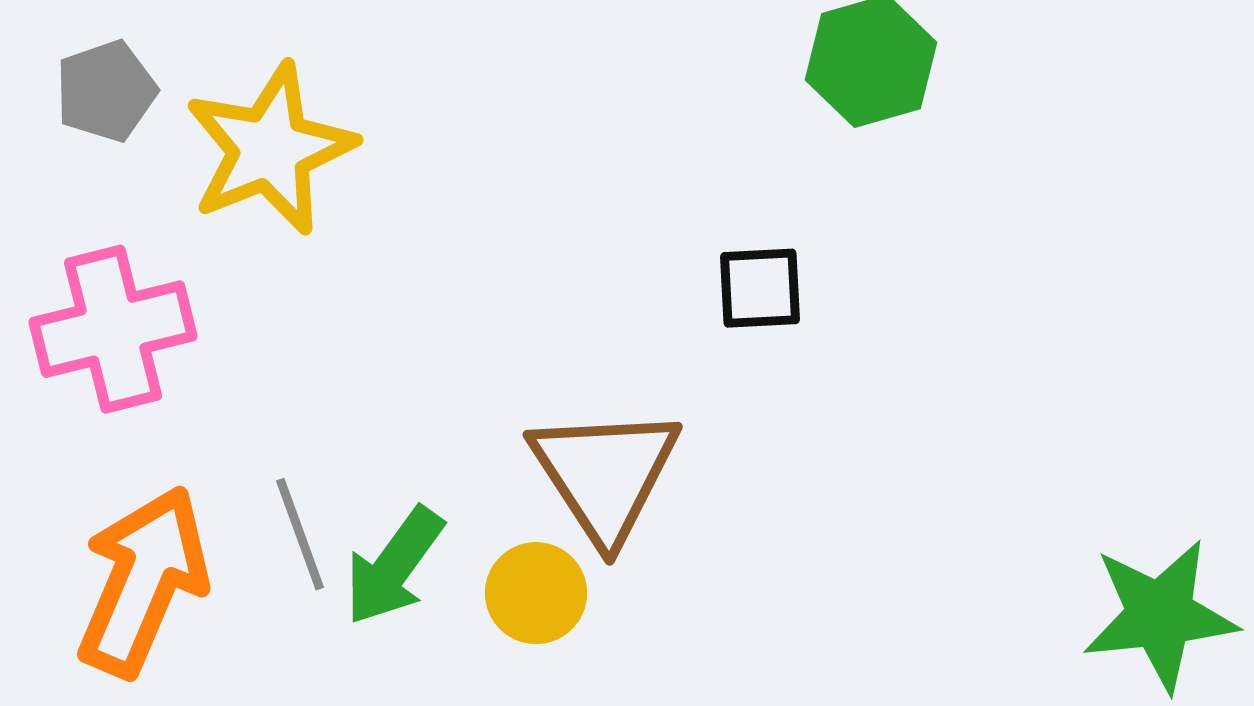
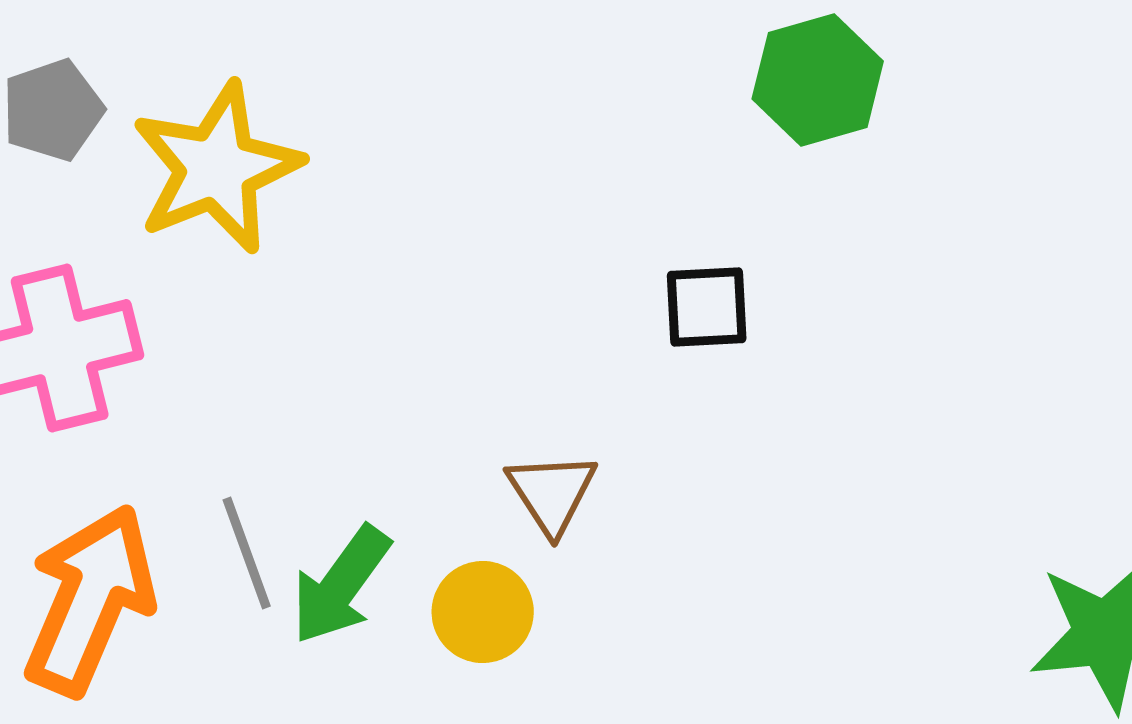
brown triangle: (605, 474) -> (552, 493), size x0.6

